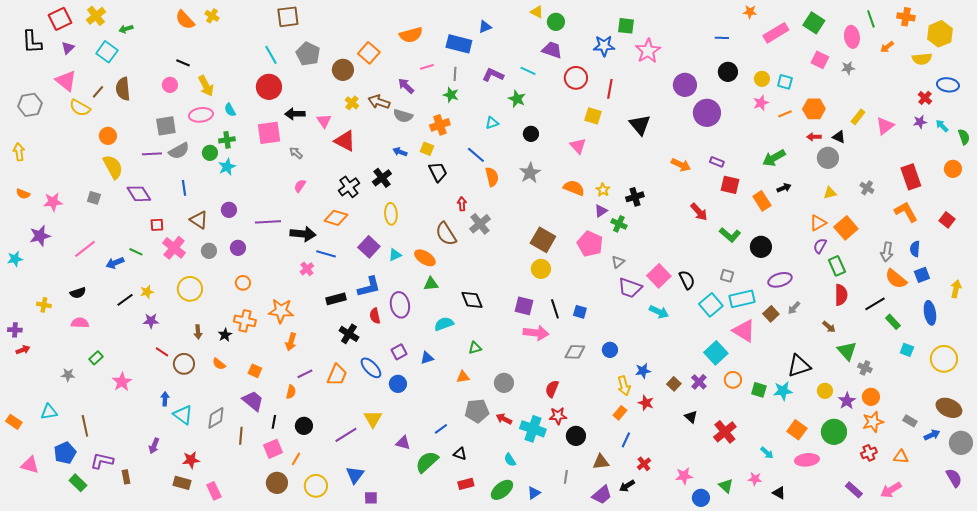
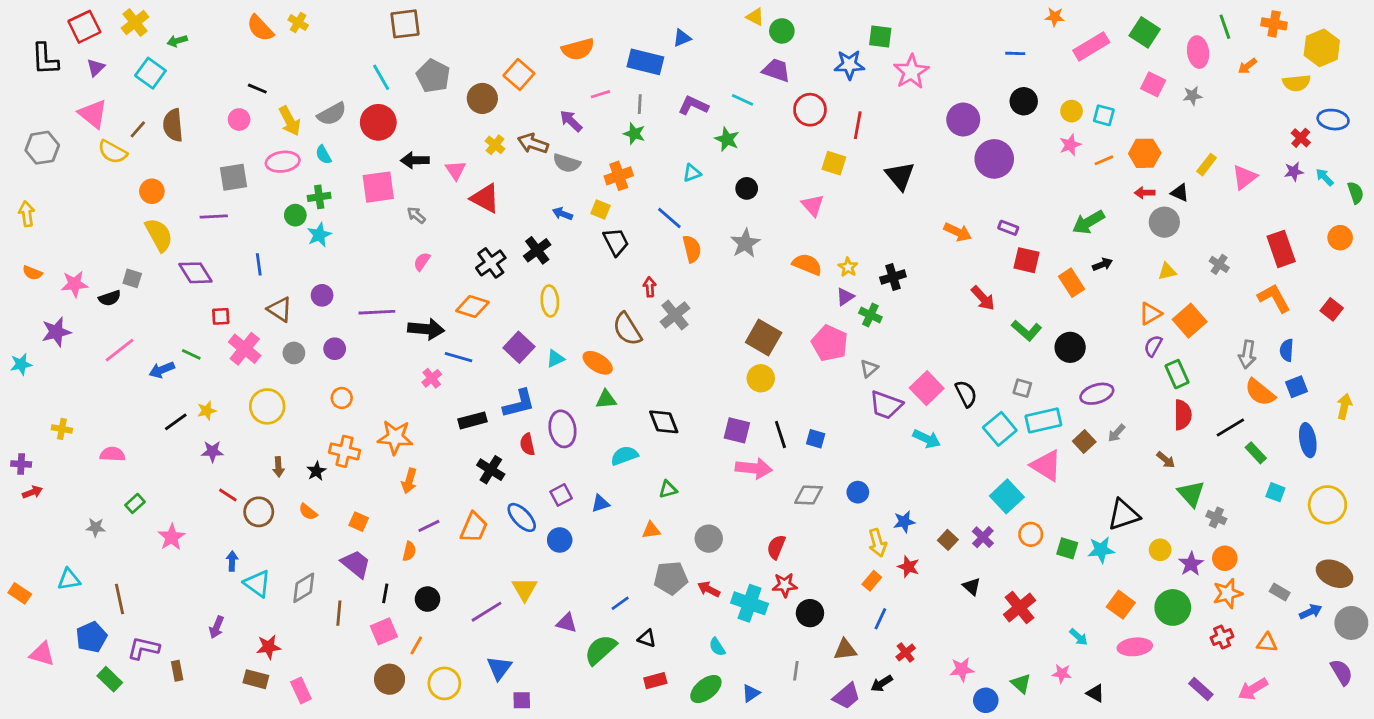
gray semicircle: (179, 151) -> (332, 114), moved
black semicircle: (78, 293) -> (110, 298), moved

